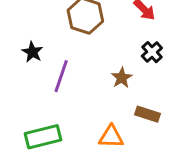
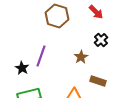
black star: (32, 52) -> (22, 68), moved

